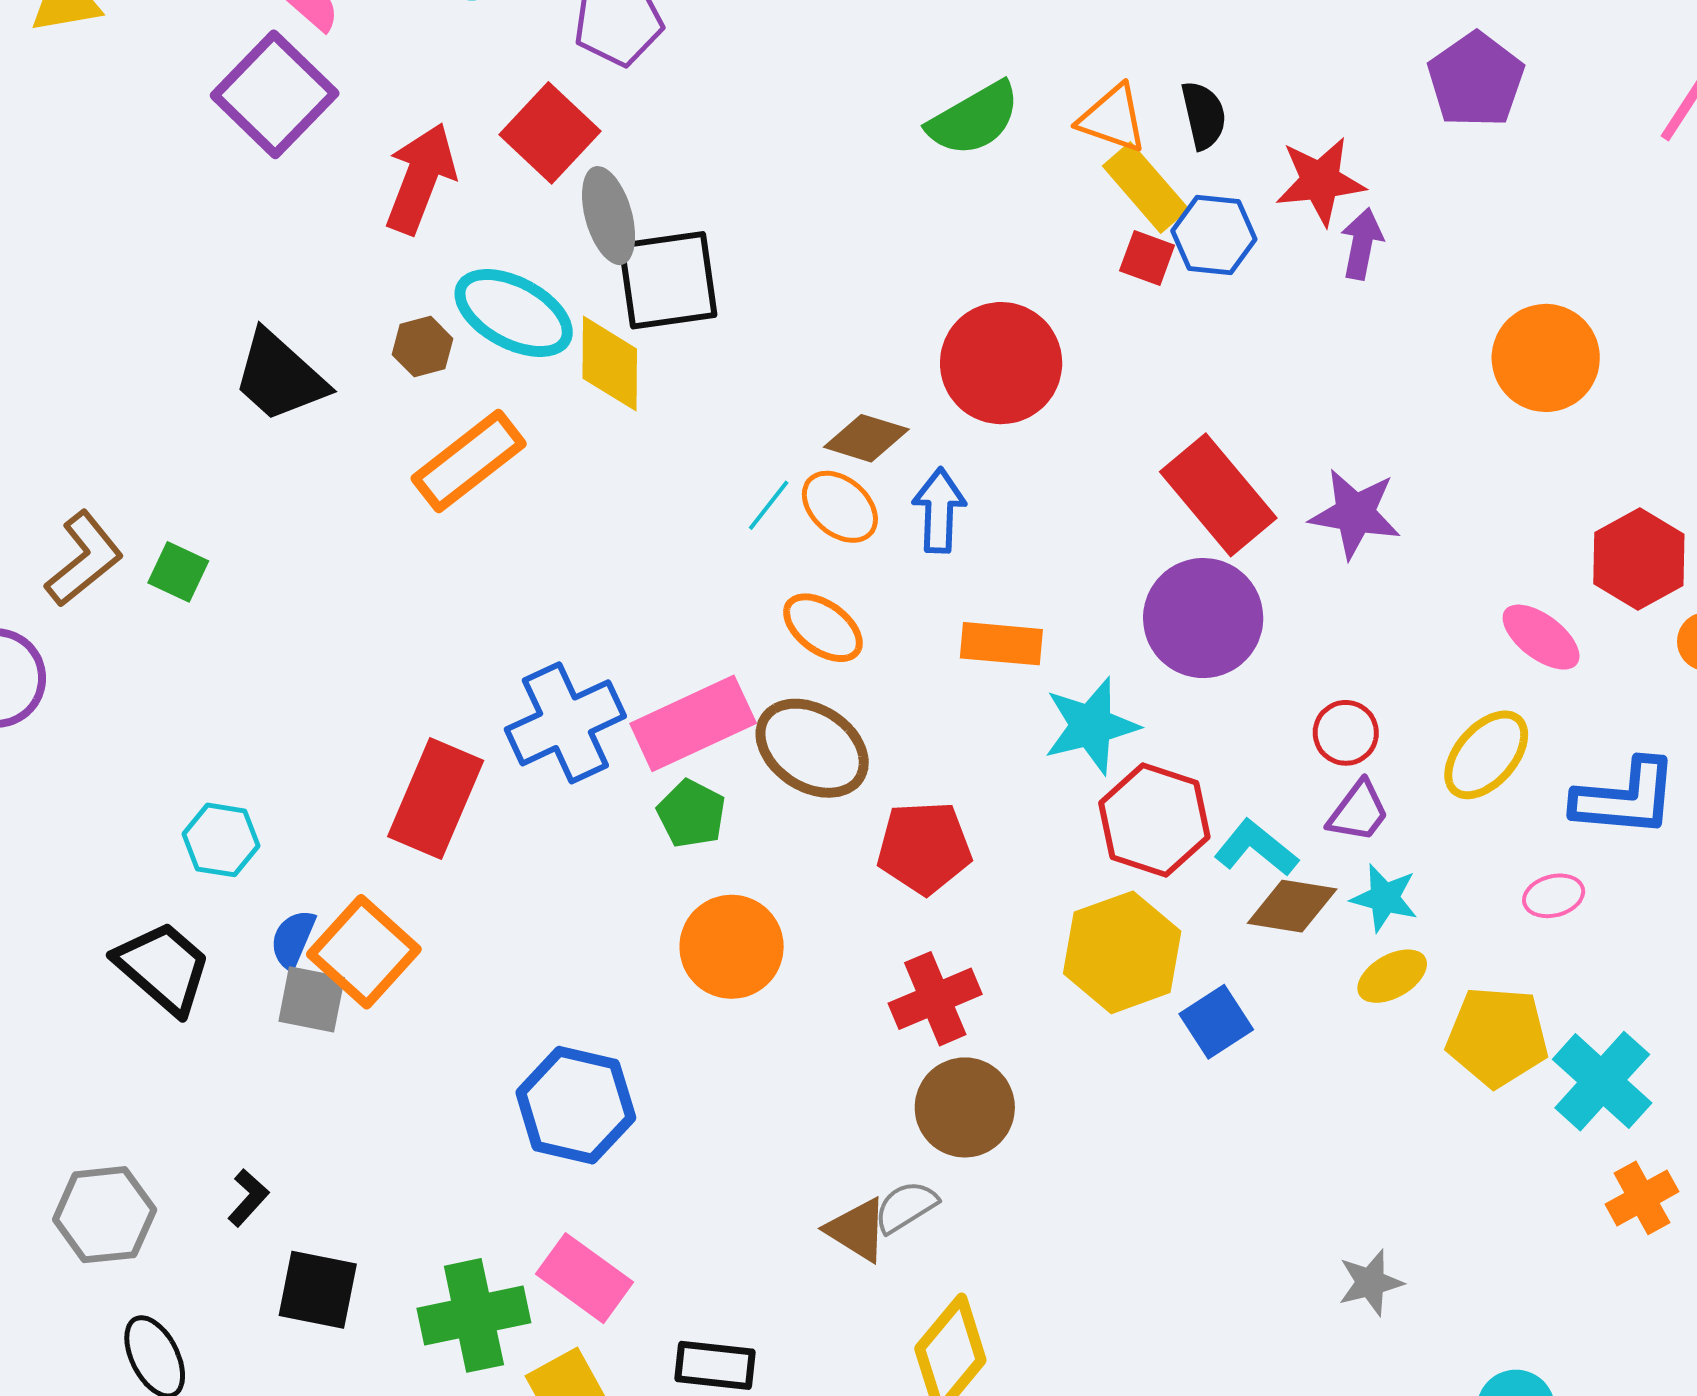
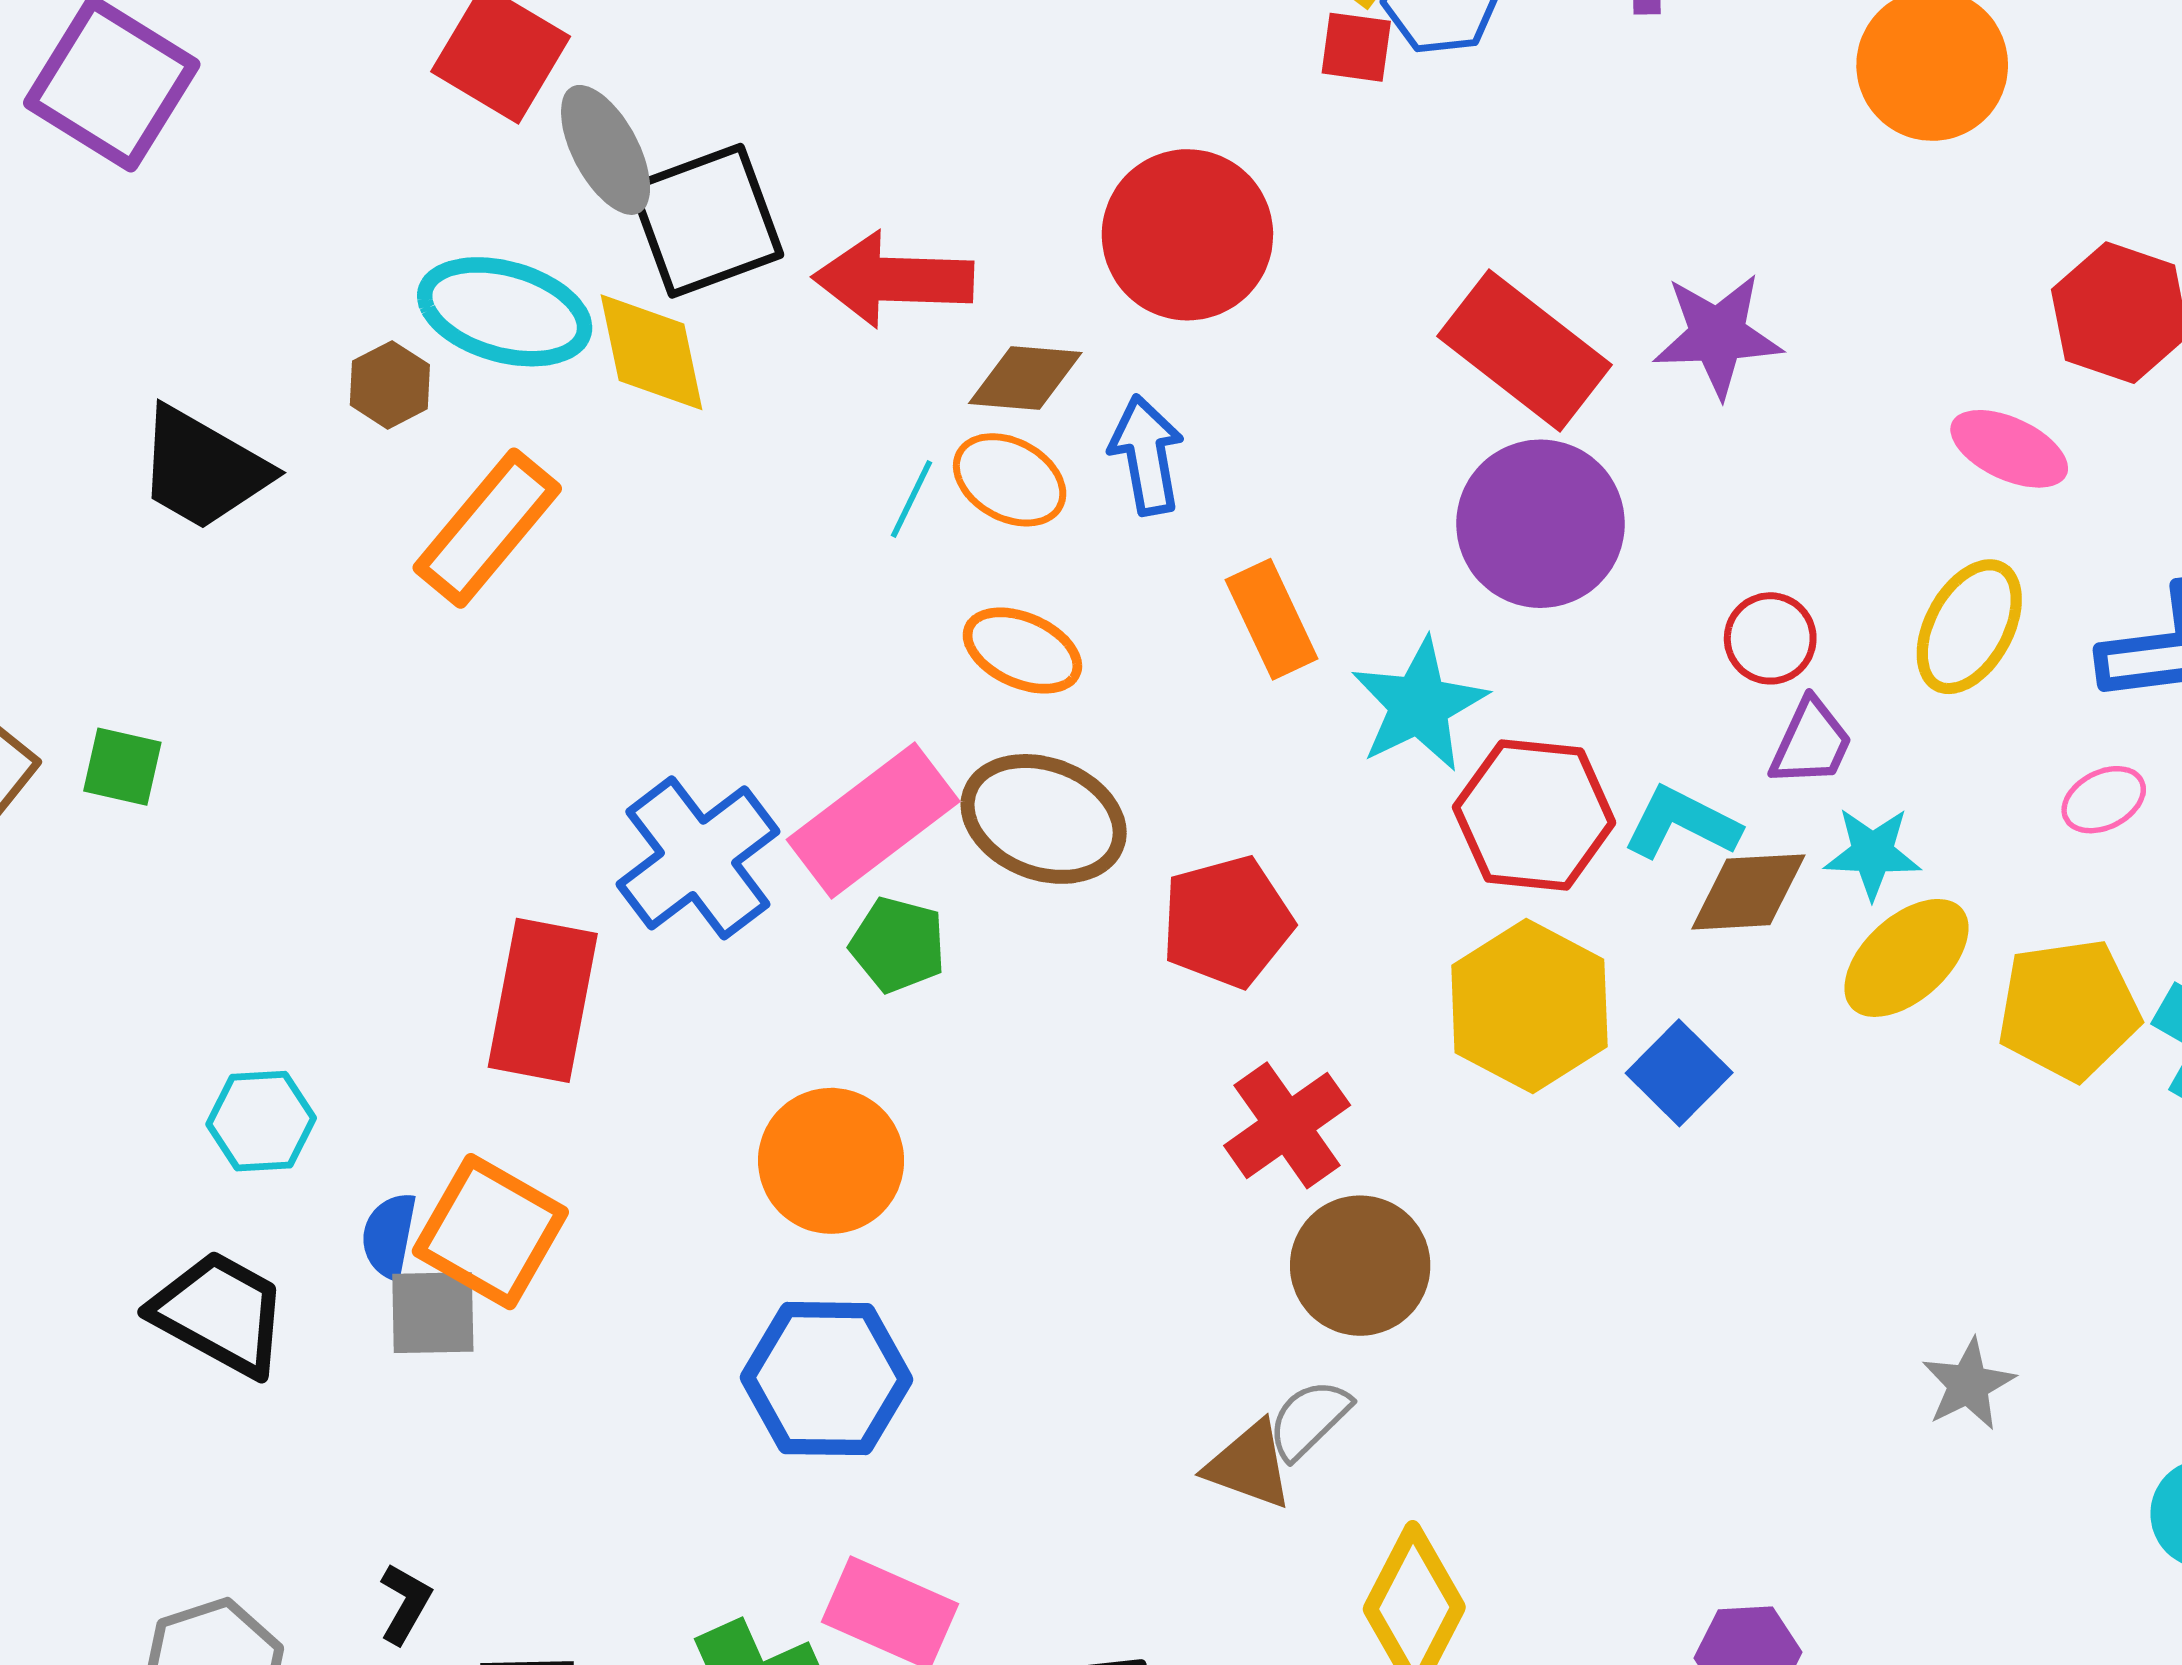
red arrow: (420, 178) -> (893, 279), moved, turned -97
orange rectangle: (1001, 644) -> (1272, 619), turned 72
orange circle: (732, 947) -> (831, 1161), moved
yellow ellipse: (1392, 976) -> (1906, 958), size x1.4

